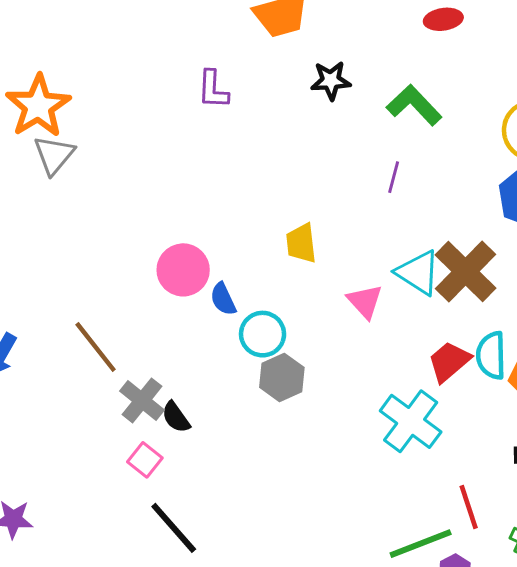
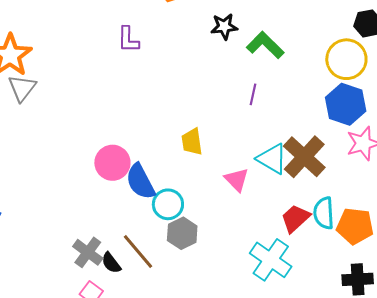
black star: (331, 81) -> (224, 26), moved
blue semicircle: (223, 299) -> (140, 182), size x1.6
brown line: (96, 347) -> (138, 252), moved

